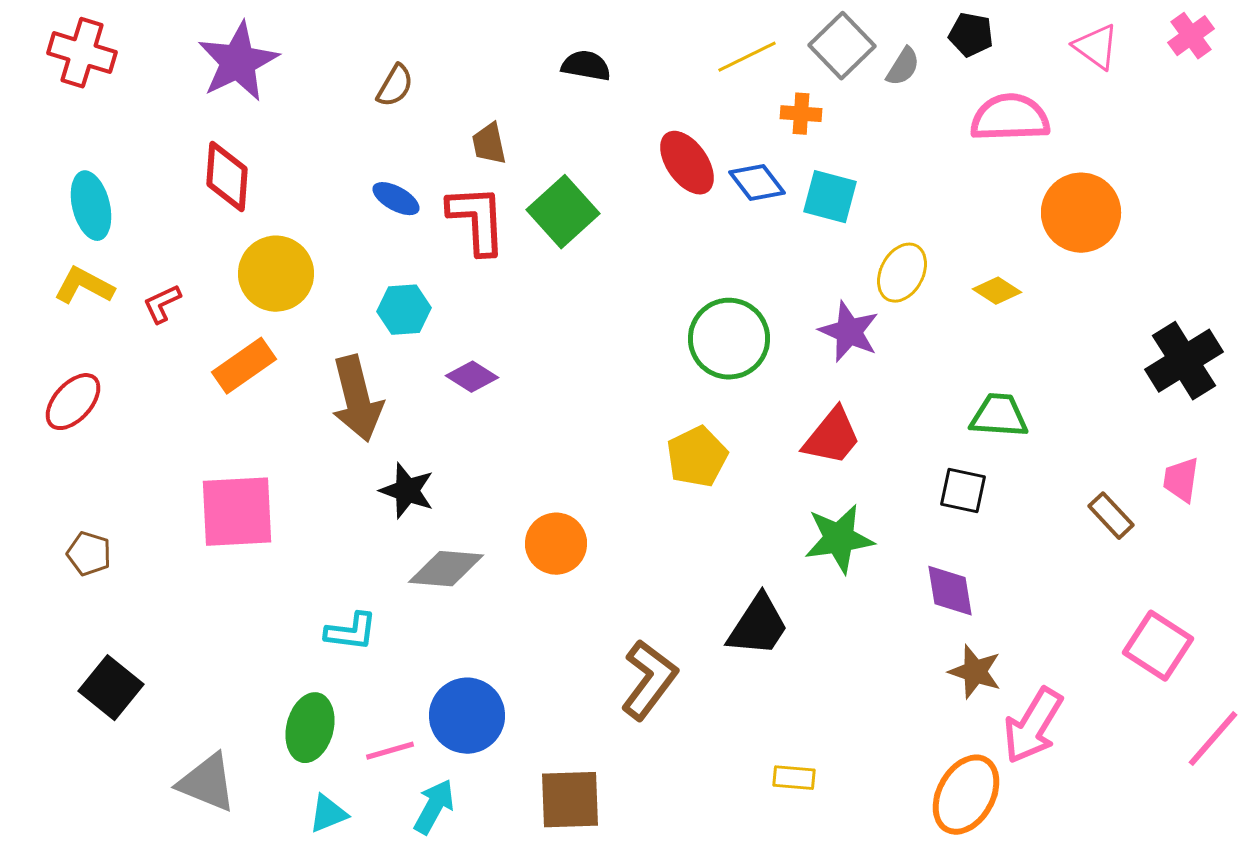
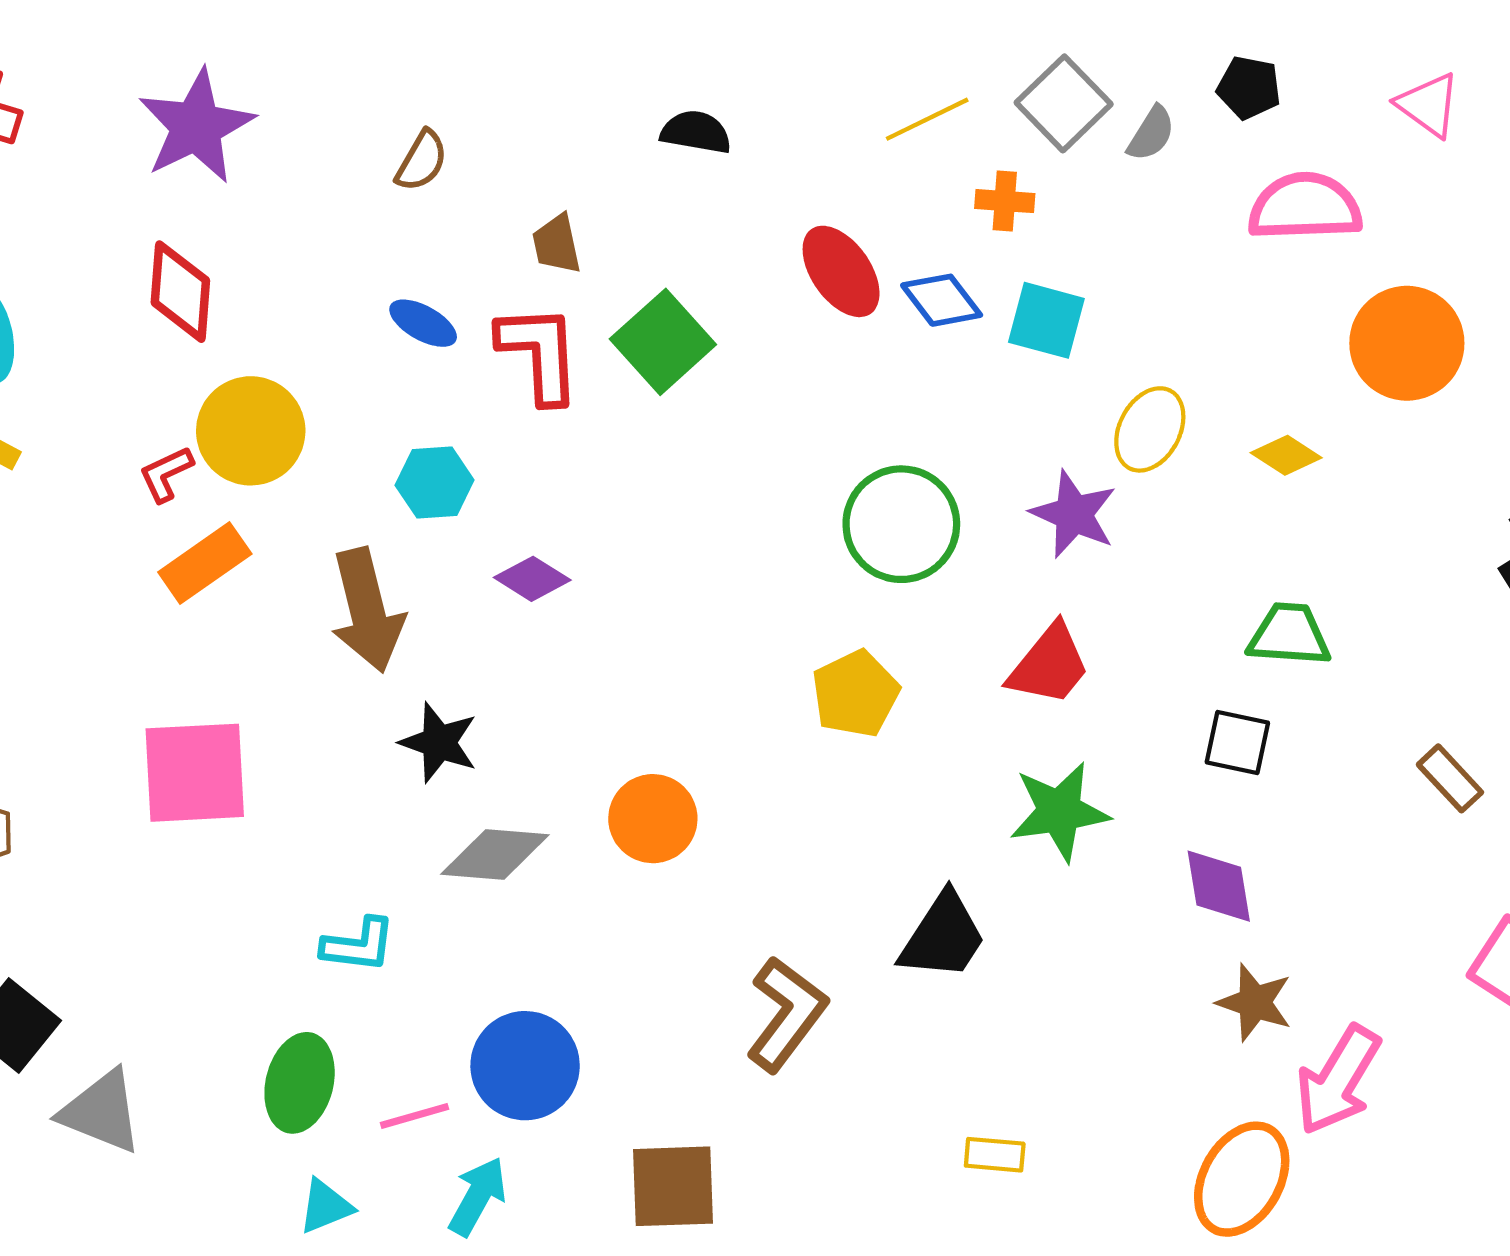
red L-shape: (162, 304) -> (166, 474), moved
gray triangle: (207, 783) -> (101, 1112), moved

